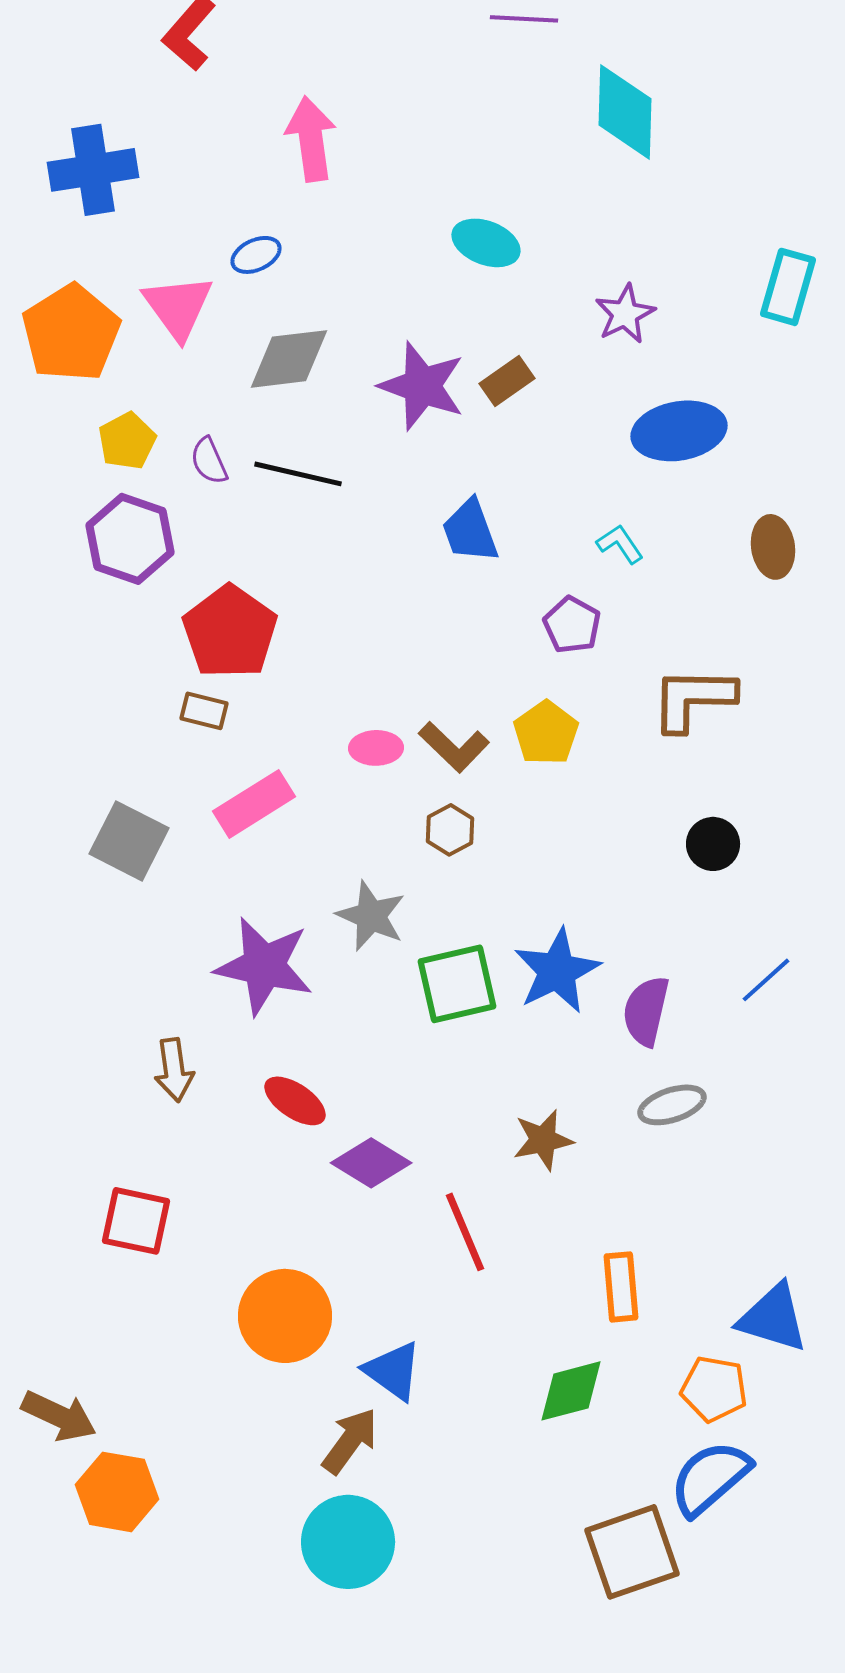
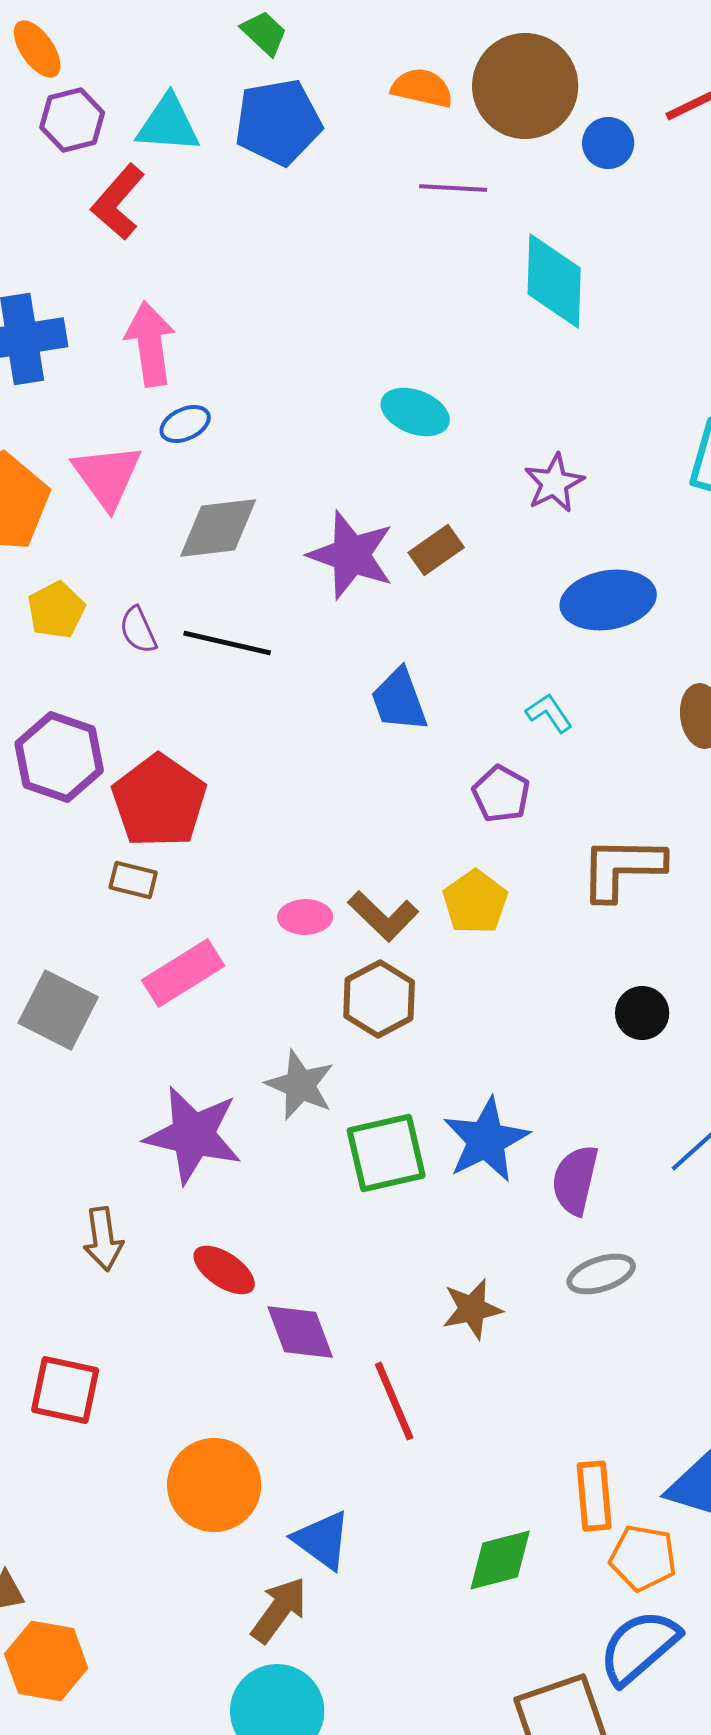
pink arrow: (311, 139) -> (150, 344), moved
purple hexagon: (130, 539) -> (59, 757), moved
brown hexagon: (450, 830) -> (379, 999), size x1.5
purple diamond: (371, 1163) -> (300, 1332), turned 38
orange rectangle: (621, 1287) -> (594, 1496), moved

